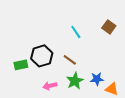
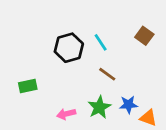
black hexagon: (42, 56) -> (69, 48), moved
brown line: (70, 60) -> (107, 74), moved

